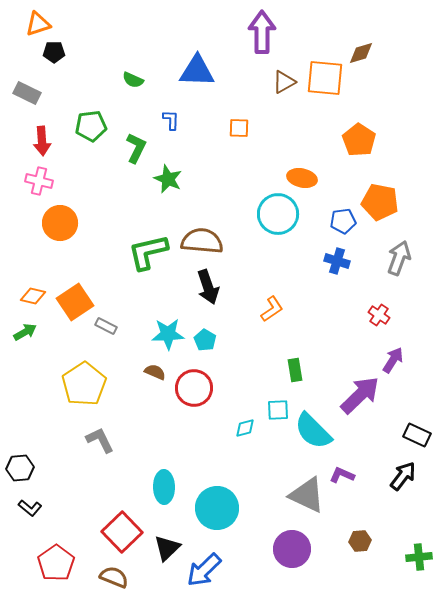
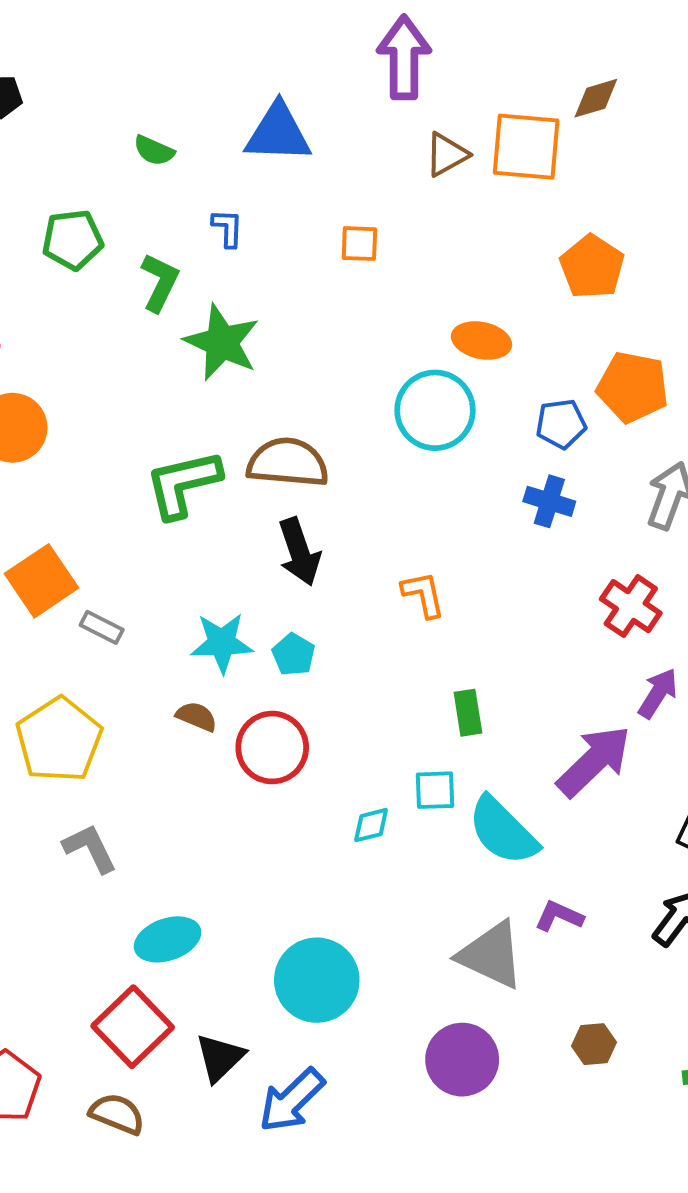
green star: (168, 179) -> (222, 342), size x1.4
orange L-shape: (272, 309) -> (423, 594), turned -68
red cross: (379, 315) -> (631, 606), size x1.4
cyan ellipse: (164, 487) -> (168, 939), moved, turned 72

